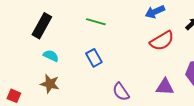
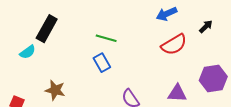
green line: (96, 22) -> (106, 38), moved
cyan semicircle: (51, 56) -> (28, 52), moved, turned 119

